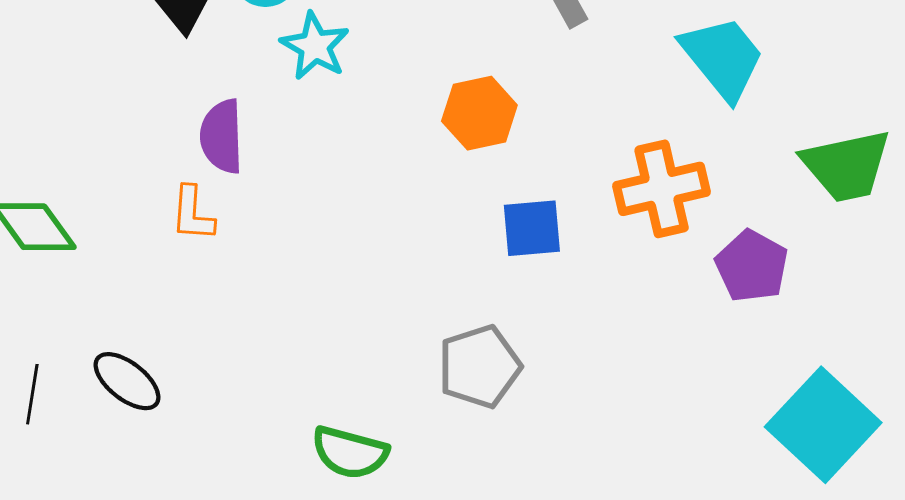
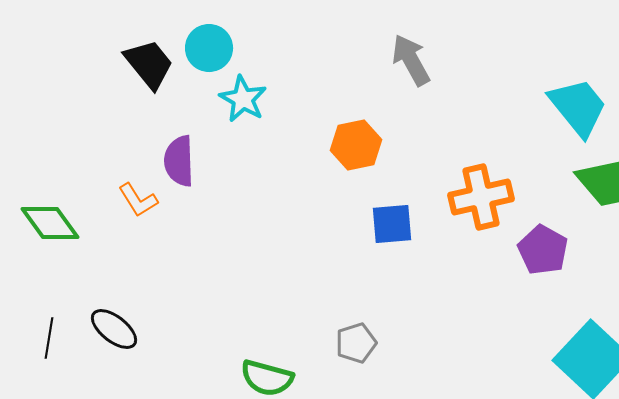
cyan trapezoid: (723, 58) -> (578, 107), moved
orange L-shape: (193, 214) -> (138, 200), moved, turned -36
gray pentagon: (479, 367) -> (356, 343), moved, size x0.7

